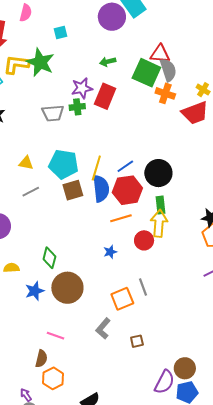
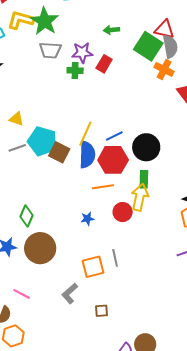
red rectangle: (105, 96) -> (104, 64), size x0.7
gray trapezoid: (53, 113) -> (50, 50), moved
cyan pentagon: (64, 164) -> (42, 141), moved
brown square: (73, 190) -> (59, 152), turned 35

